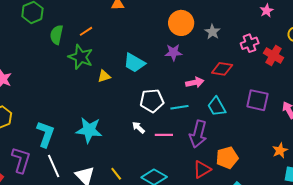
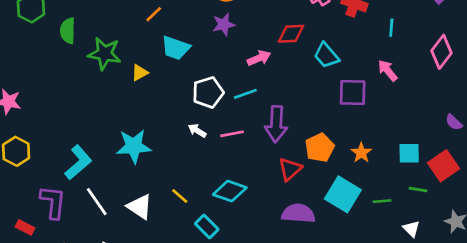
orange line: (86, 31) -> (154, 14), moved
purple square: (257, 100) -> (353, 93), moved
cyan trapezoid: (217, 107) -> (326, 55), moved
cyan L-shape: (45, 134) -> (78, 162), turned 40
orange star: (280, 150) -> (361, 153), moved

